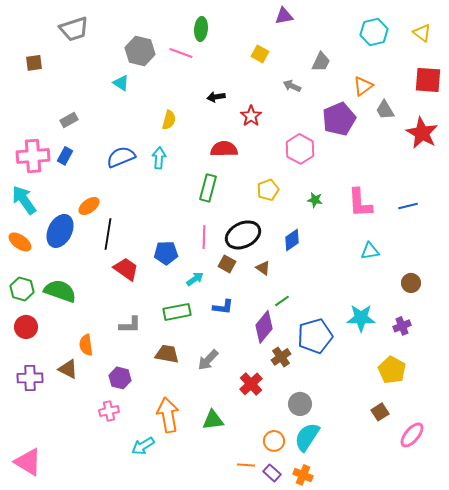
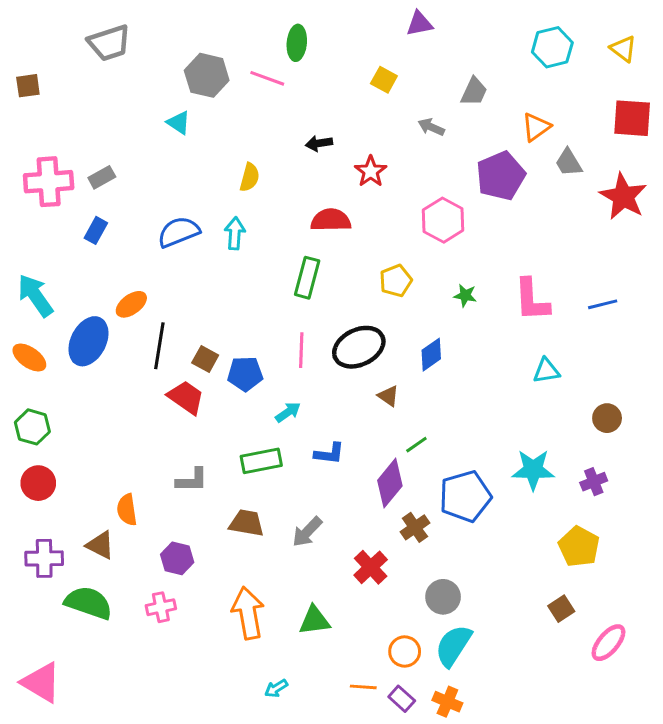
brown square: (34, 63) -> (28, 86), moved
pink cross: (33, 156) -> (49, 182), moved
brown square: (227, 264) -> (205, 359), moved
green semicircle: (60, 291) -> (88, 603), moved
cyan arrow: (143, 446) -> (276, 688), moved, size x0.7

